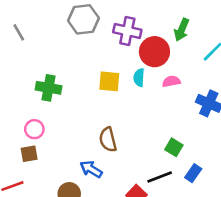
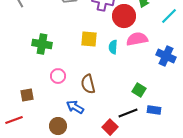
cyan semicircle: (139, 78) -> (113, 47), moved
pink semicircle: (171, 81) -> (137, 39), size x1.5
pink circle: (34, 129) -> (58, 76), moved
blue rectangle: (193, 173) -> (154, 110), turned 64

